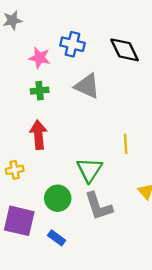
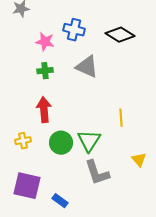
black diamond: (125, 50) -> (120, 35), turned -32
green circle: (58, 198) -> (61, 143), moved

